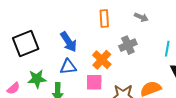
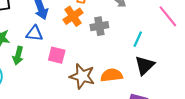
orange cross: (102, 60) -> (73, 16), moved

